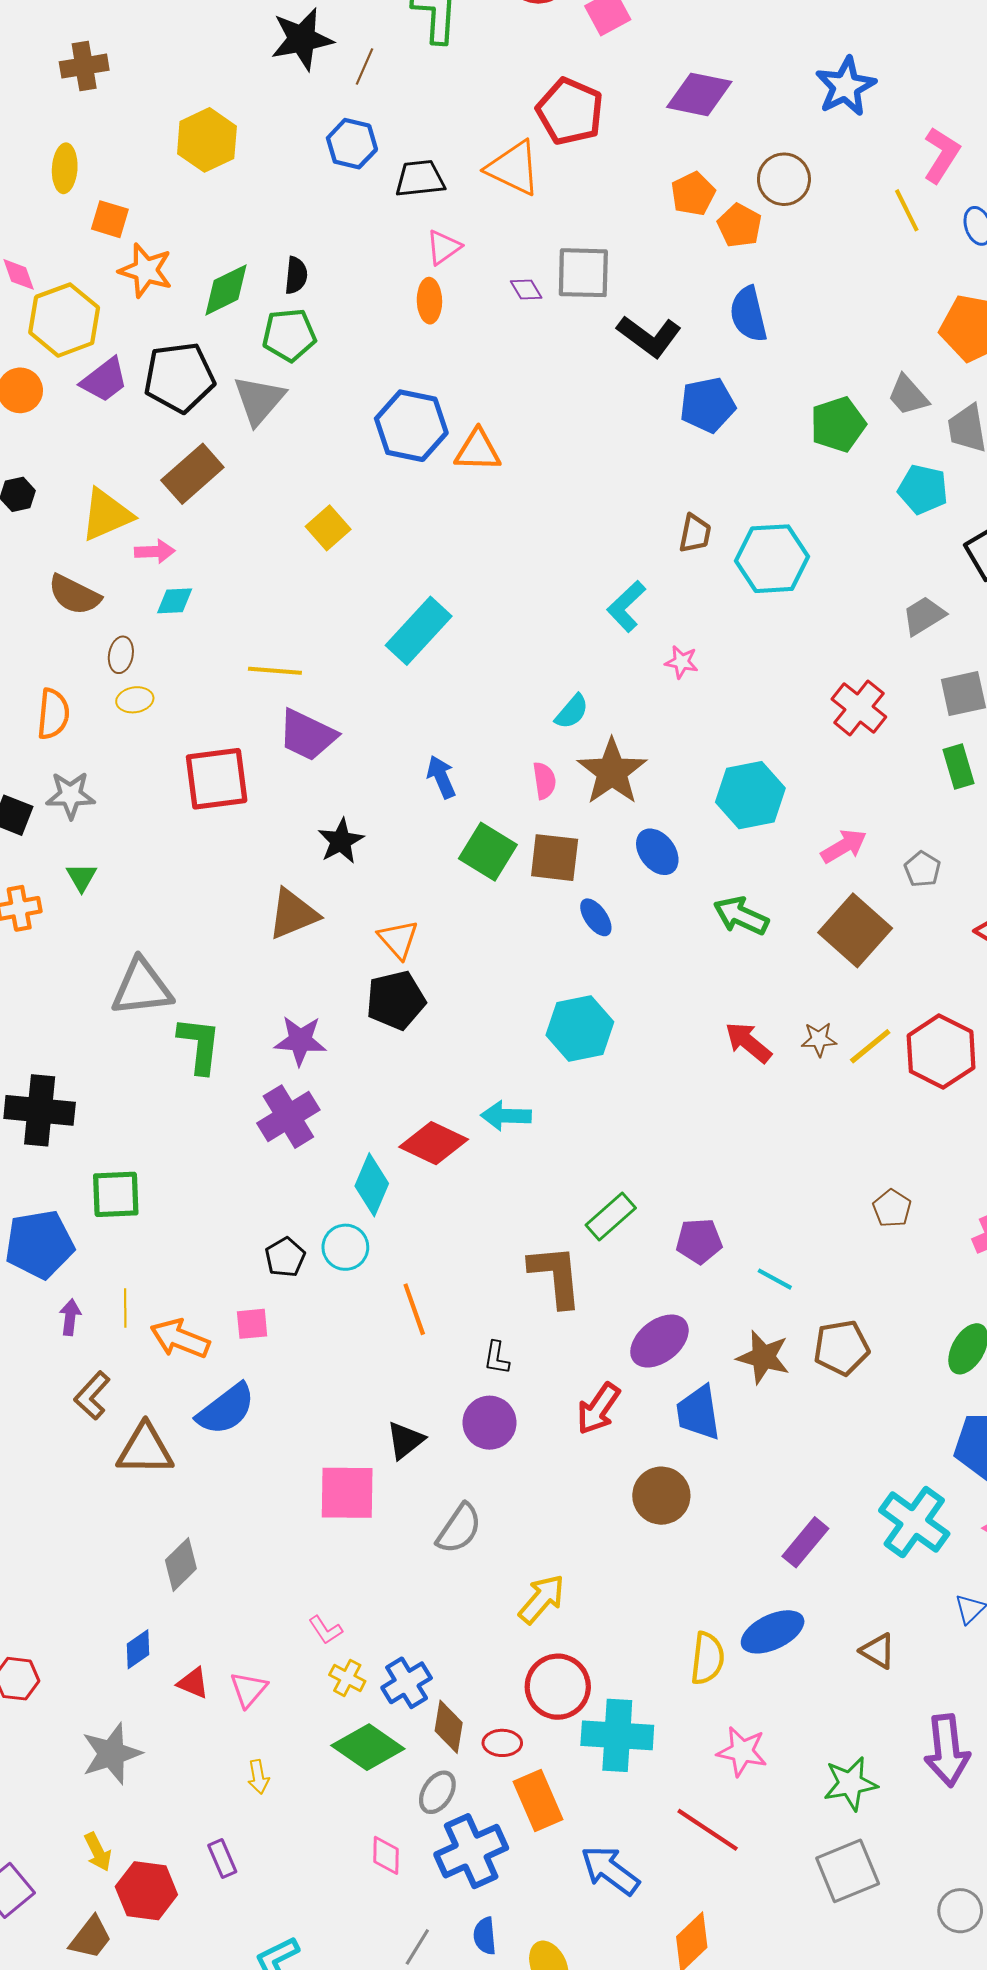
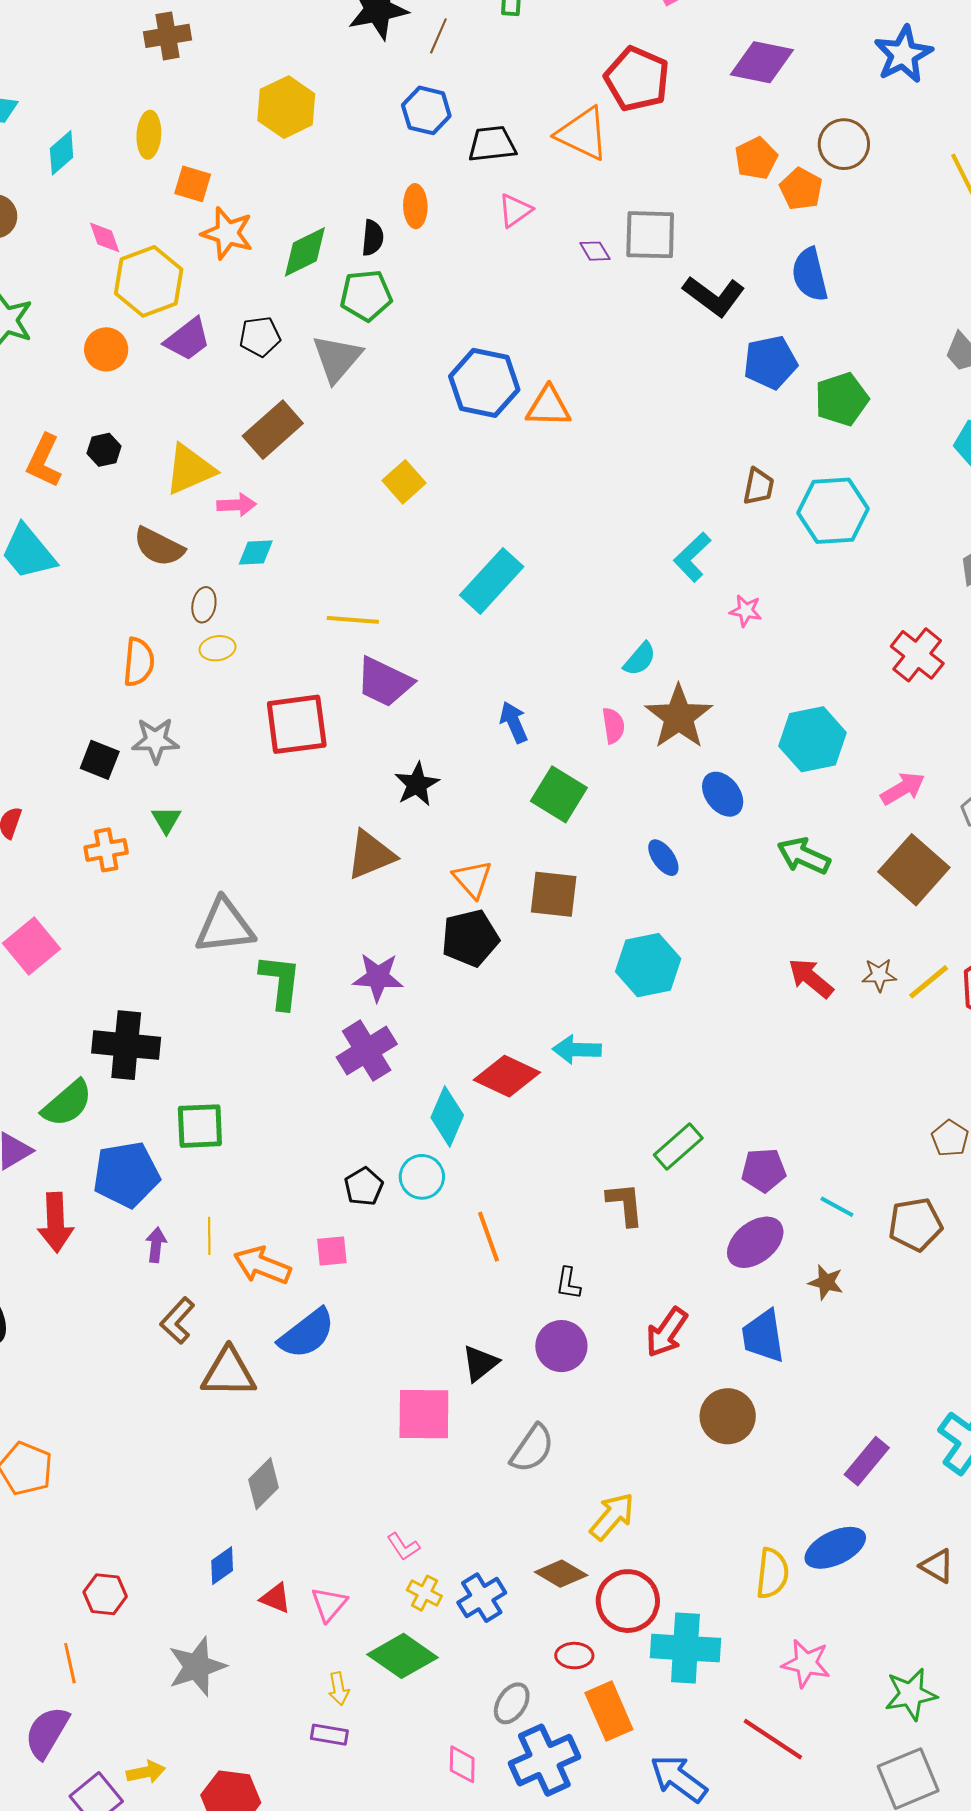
orange ellipse: (429, 301) -> (415, 206), moved
black pentagon: (179, 377) -> (260, 337), size x0.6
green pentagon: (838, 424) -> (842, 399), moved
brown square: (555, 858) -> (554, 894), moved
brown L-shape: (556, 1276) -> (625, 1204), size x0.7
purple ellipse: (659, 1341) -> (755, 1242), moved
brown pentagon: (841, 1348) -> (915, 1224), moved
brown star: (763, 1357) -> (826, 1282), size x0.7
brown diamond: (449, 1727) -> (561, 1574), moved, turned -69
green diamond: (368, 1747) -> (403, 1656), moved
yellow arrow: (98, 1852) -> (146, 1772), moved, turned -75
purple rectangle: (222, 1859) -> (329, 1735), moved, turned -57

